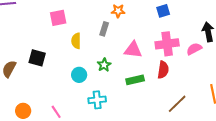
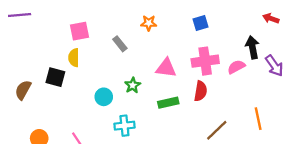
gray rectangle: (104, 29) -> (120, 44), moved, turned -56
yellow semicircle: (76, 41) -> (74, 58), moved

